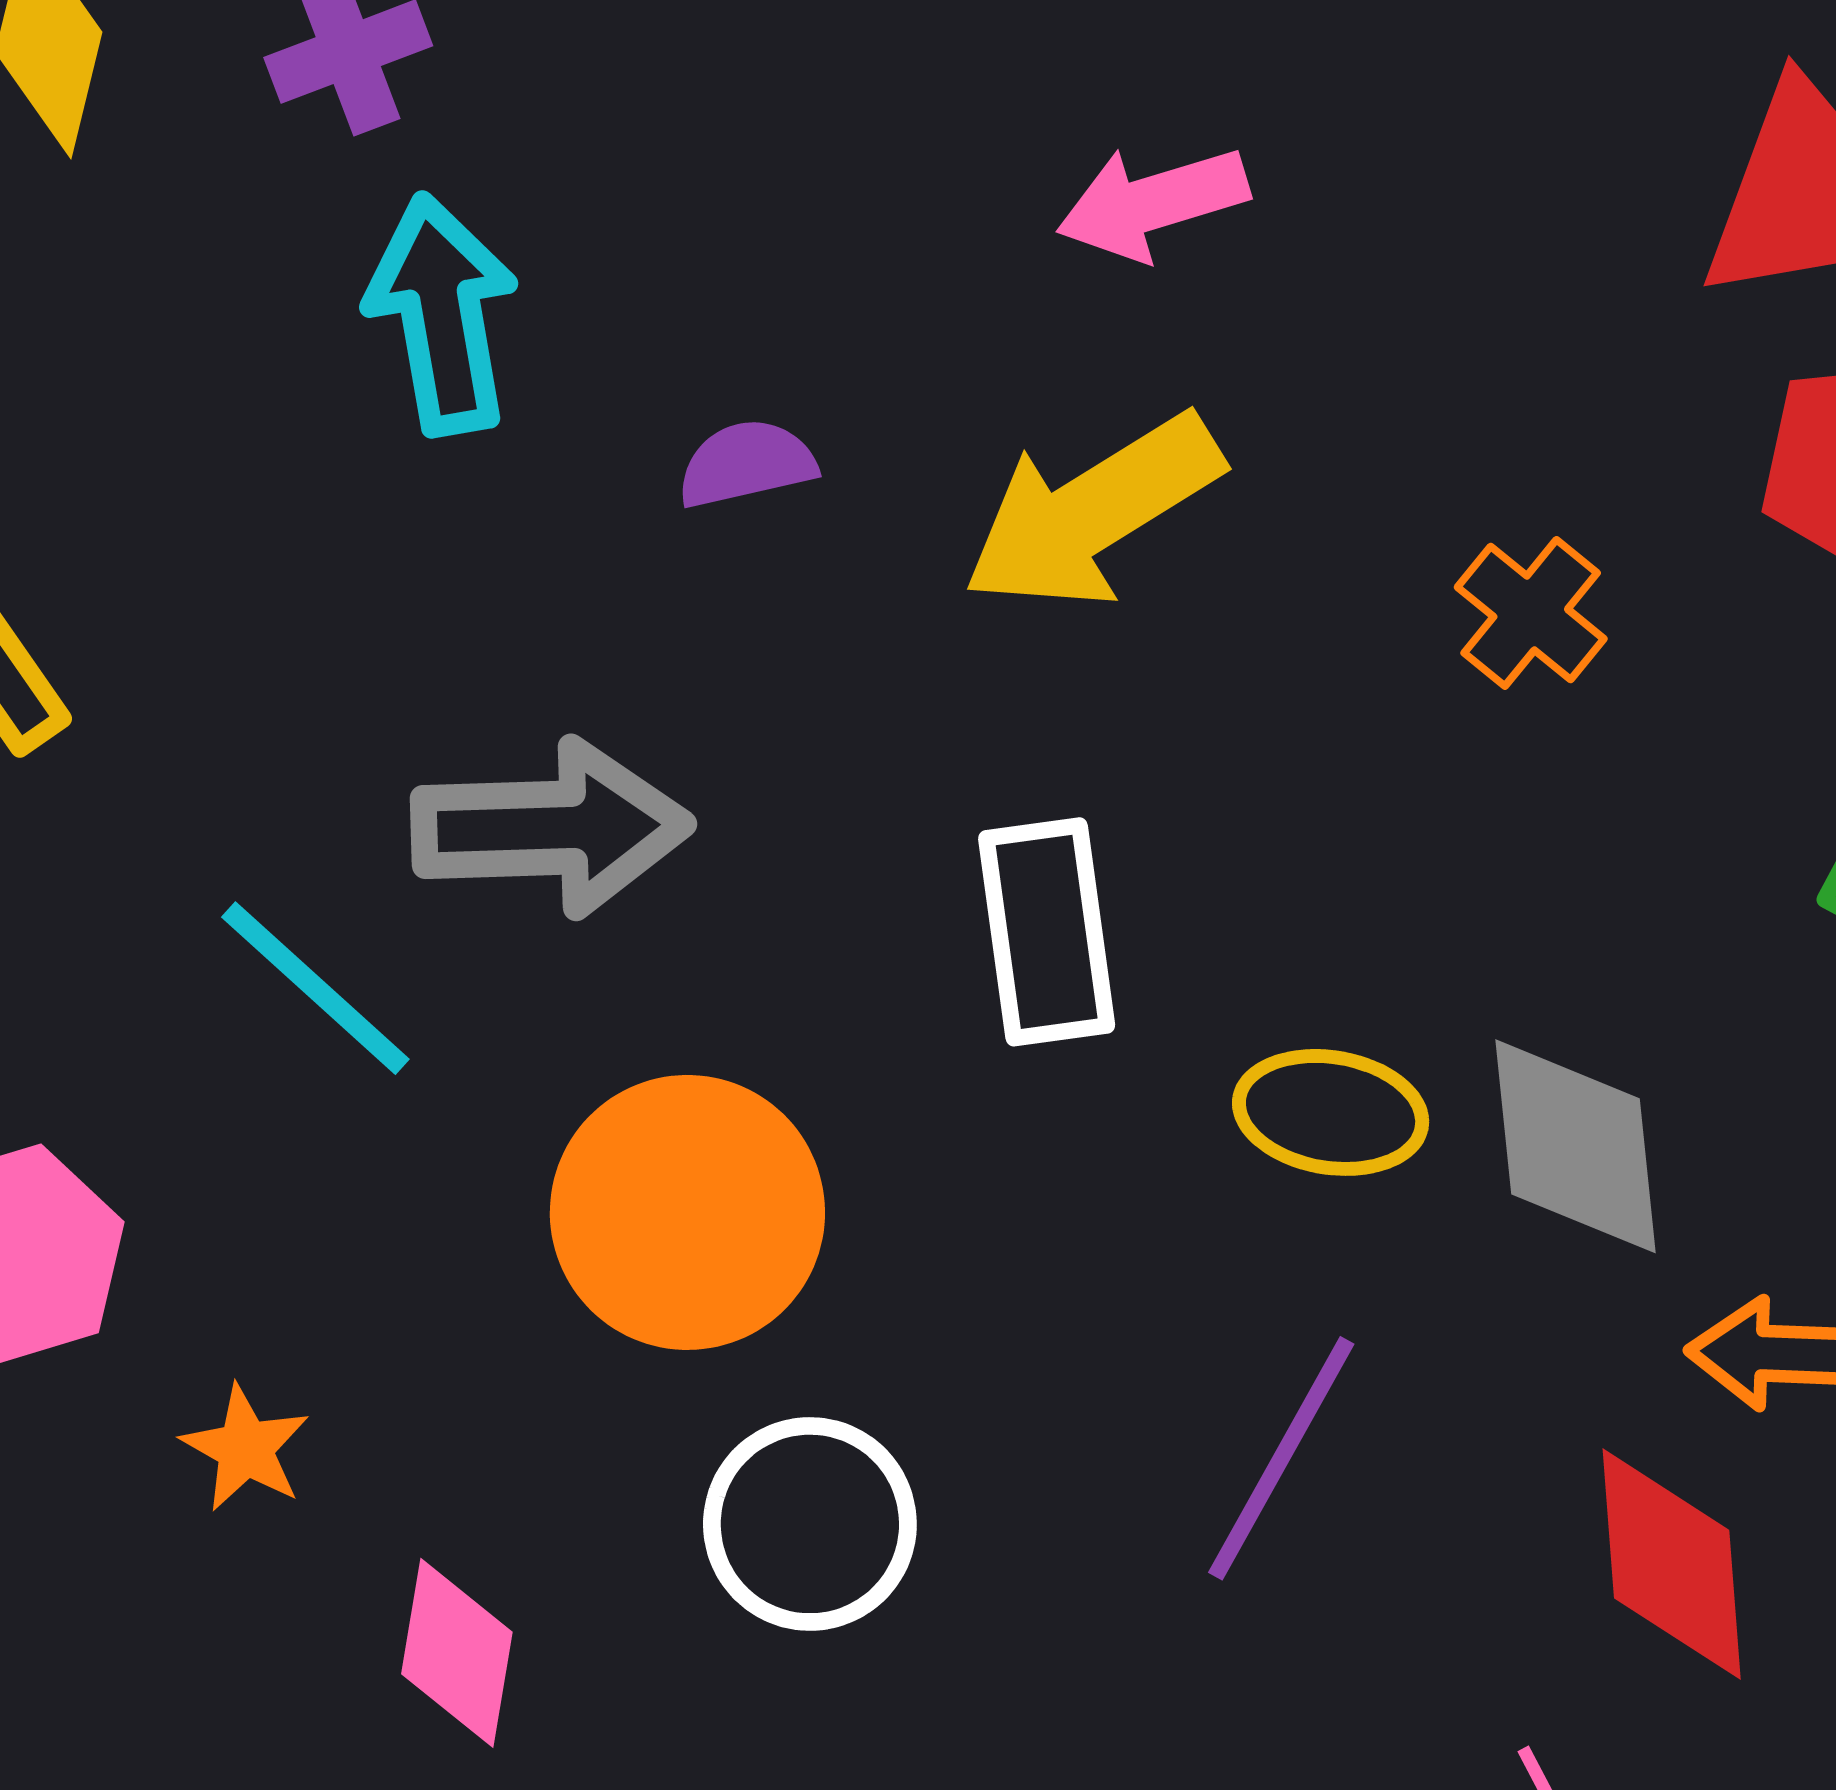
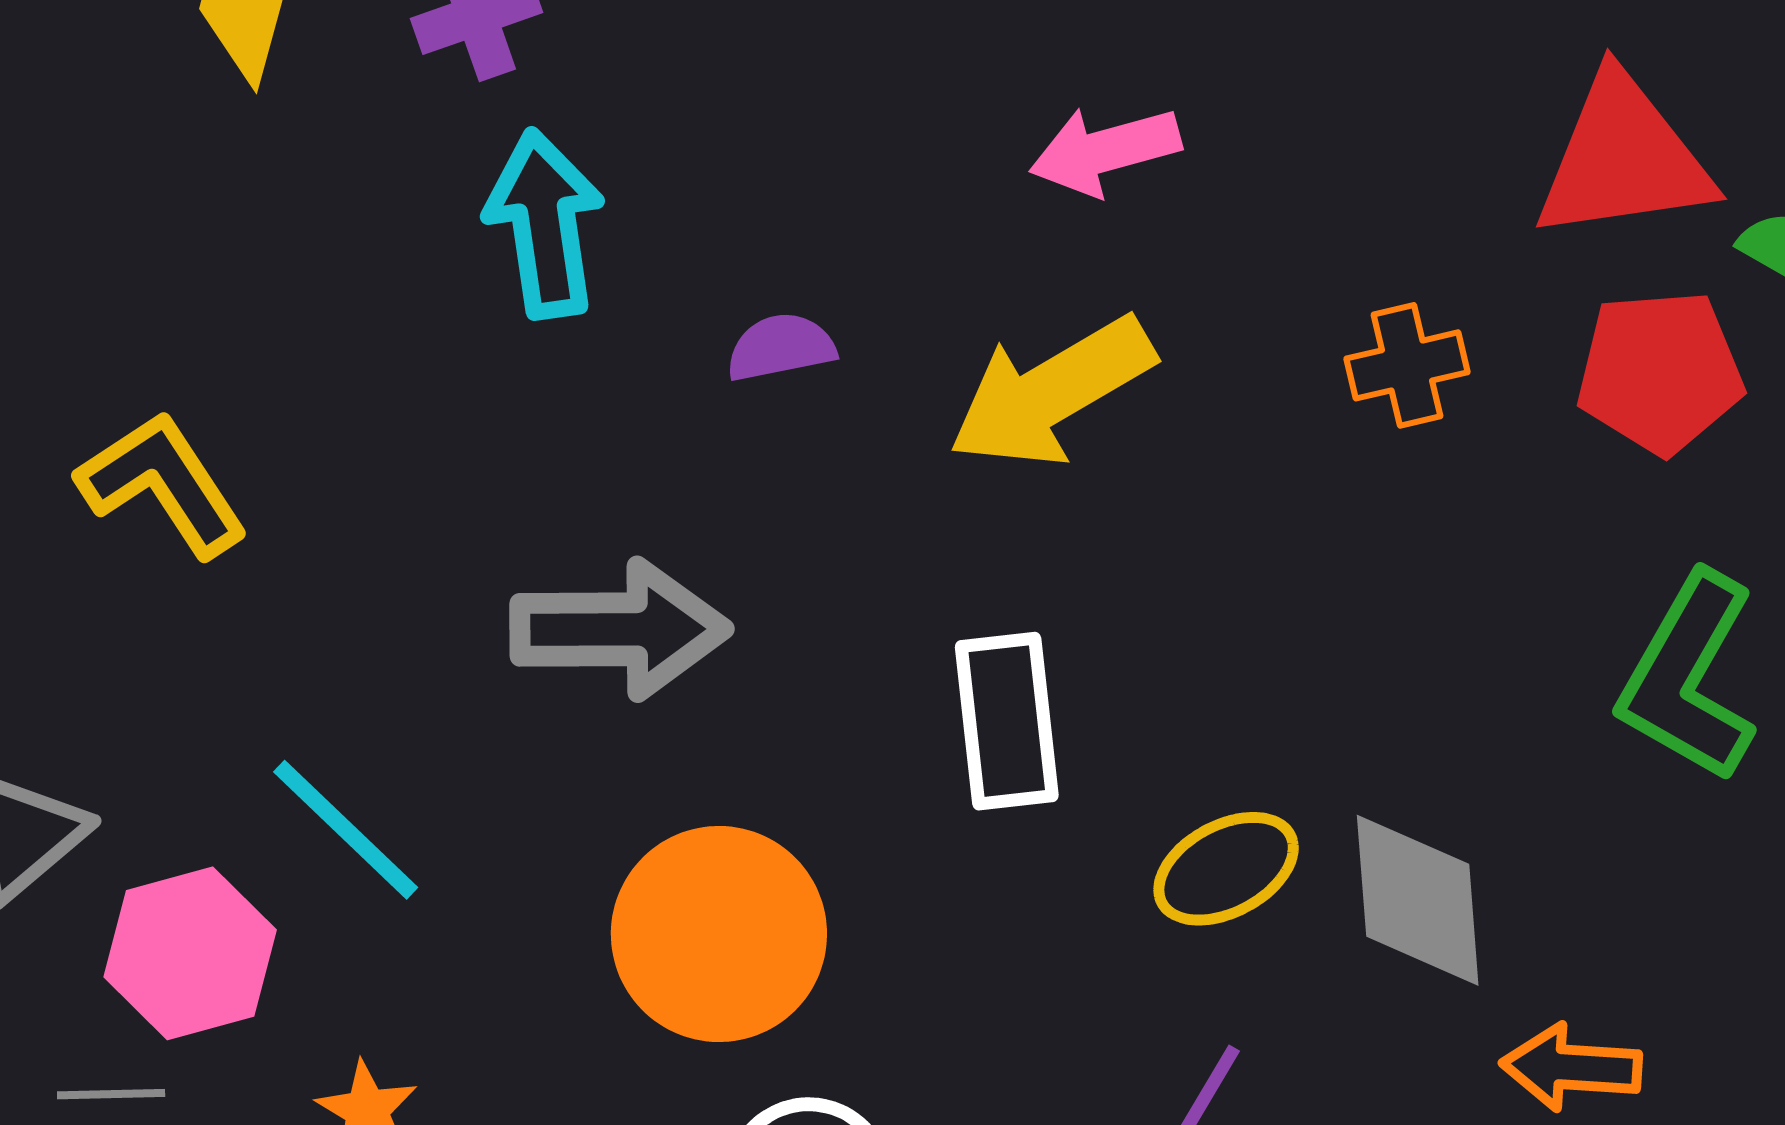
orange cross: (1531, 613) -> (1407, 365), moved, turned 36
cyan line: (315, 988) -> (346, 830), moved
yellow ellipse: (1331, 1112) -> (1226, 869), turned -39

